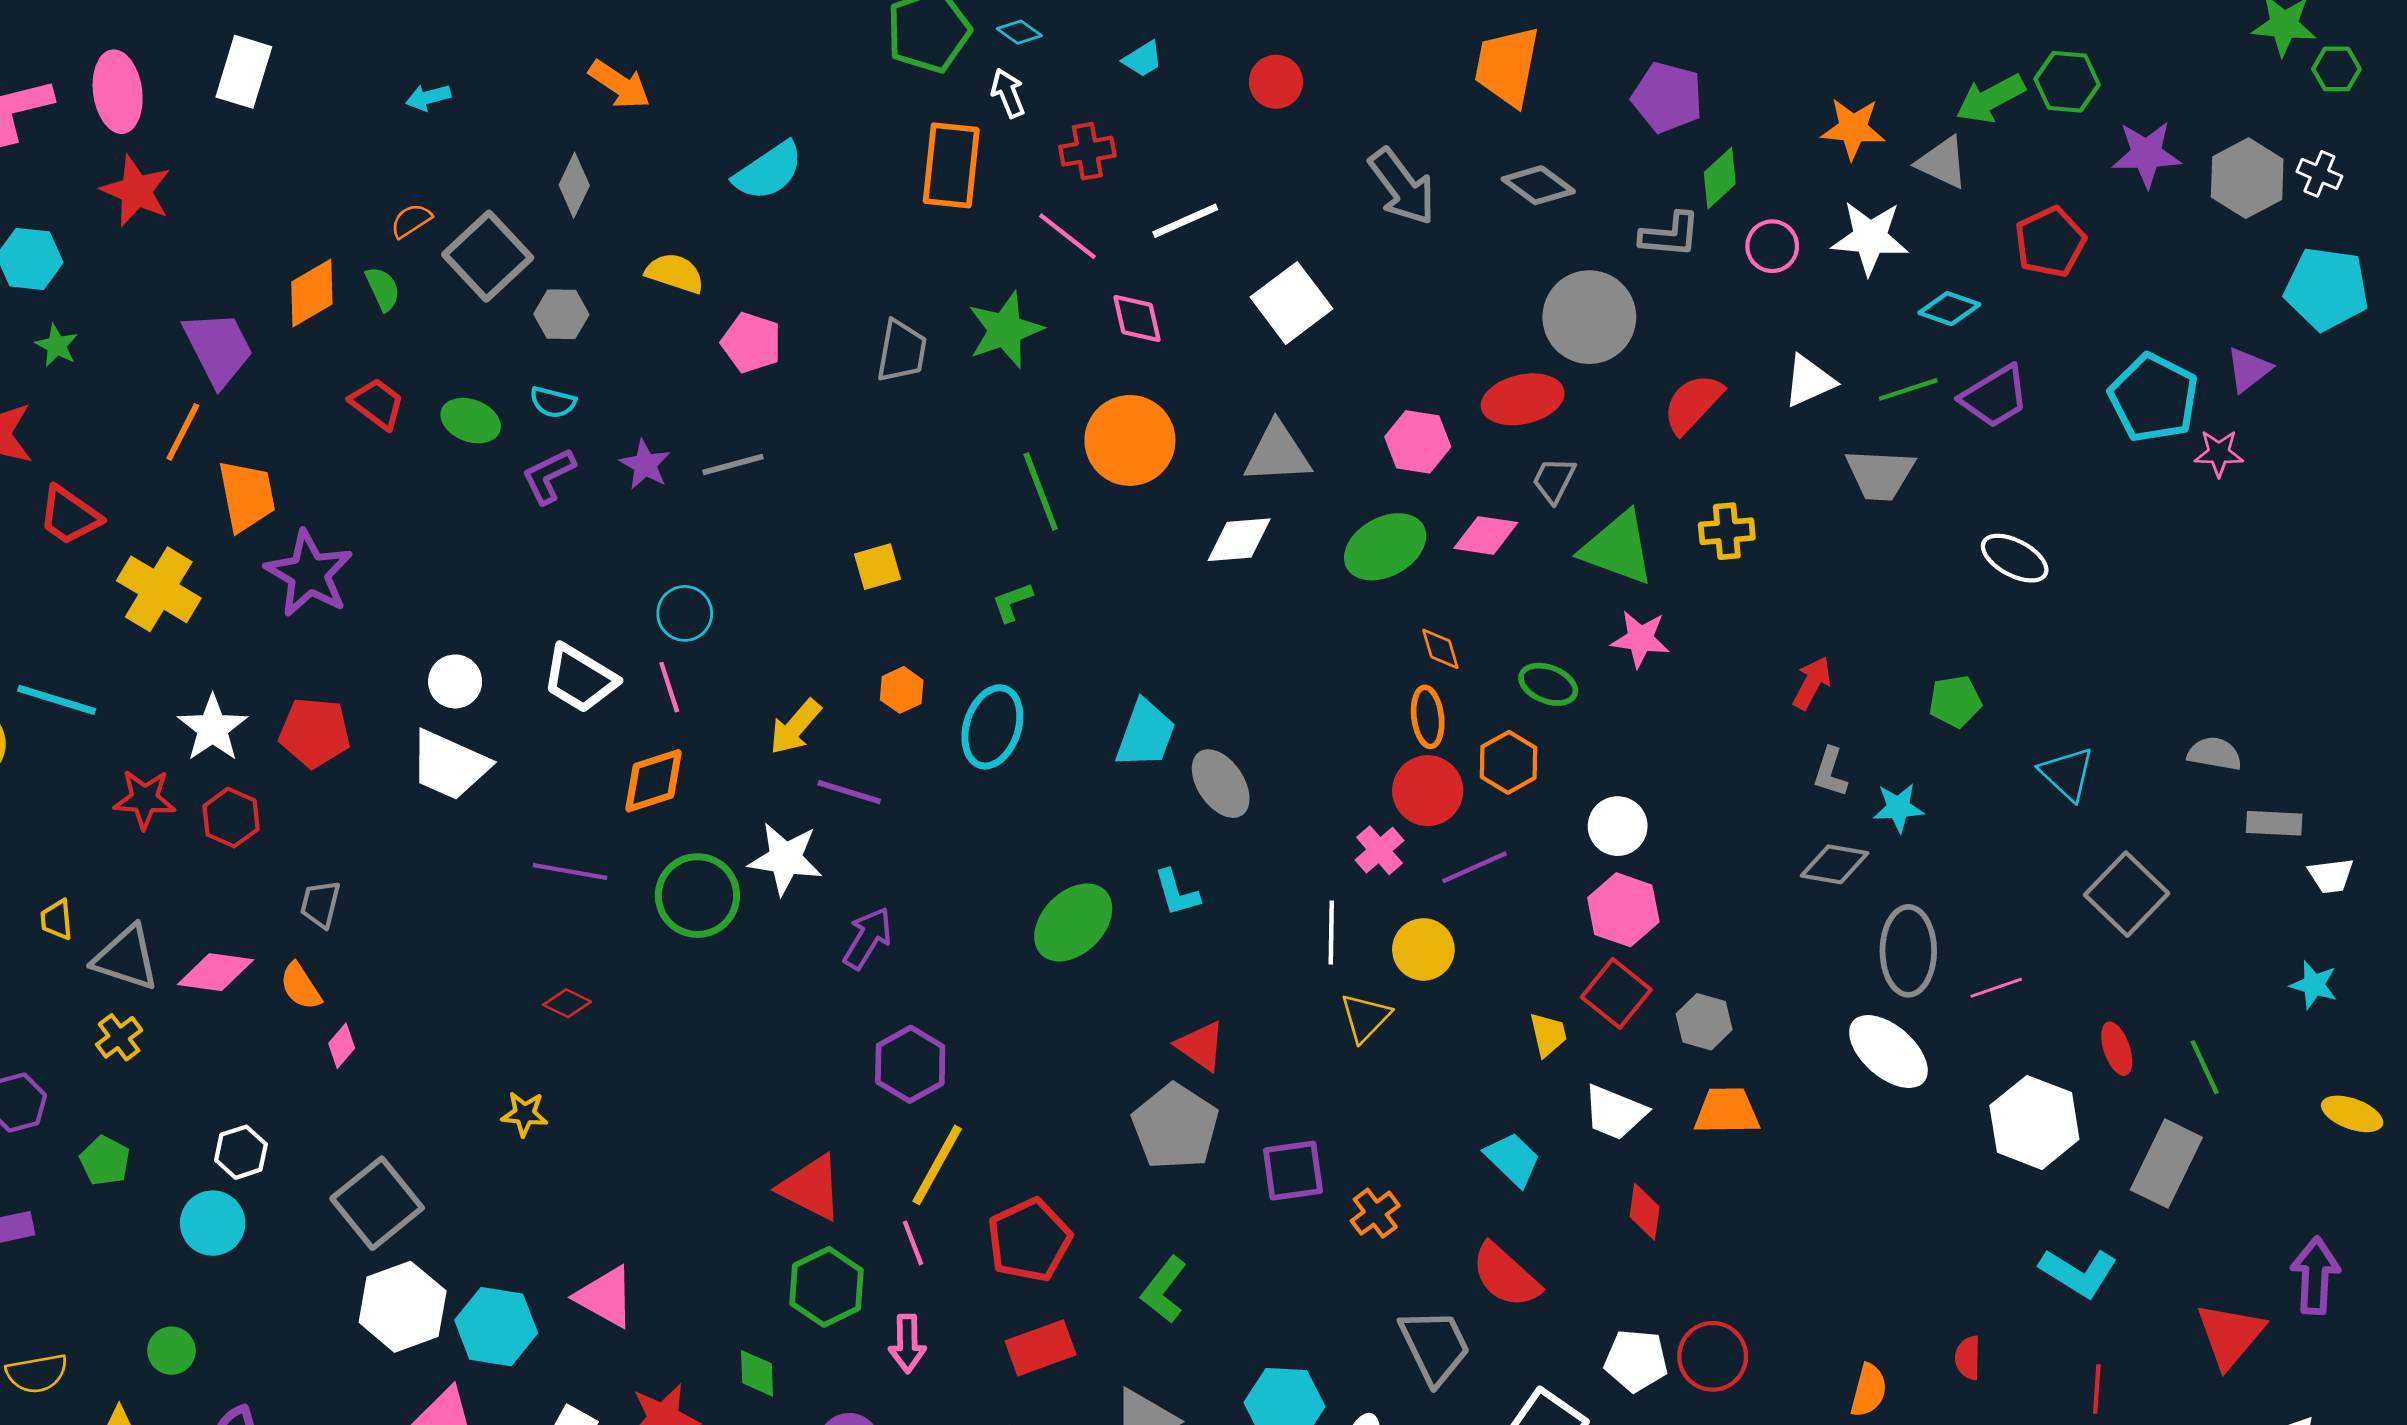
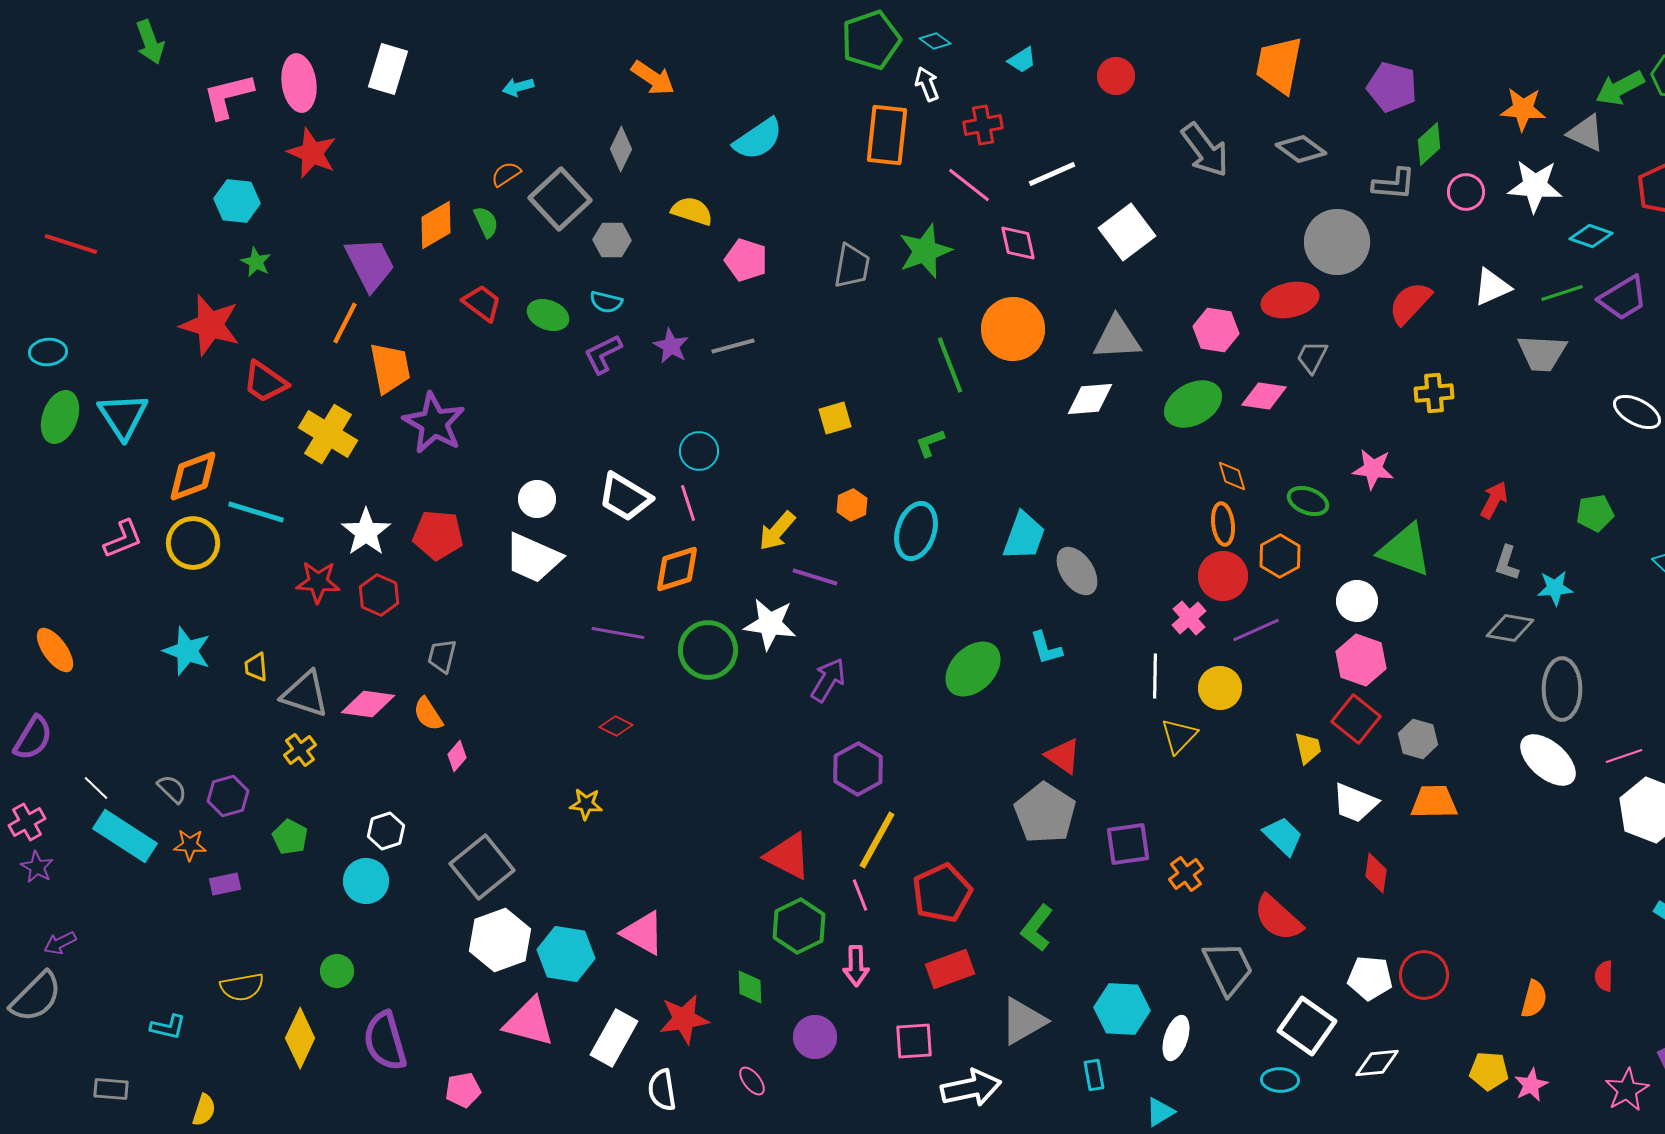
green triangle: (1618, 548) -> (1405, 550), moved
pink line: (1996, 988) -> (1624, 756), moved

